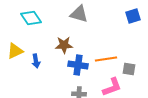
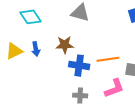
blue arrow: (36, 61) -> (36, 49), moved

